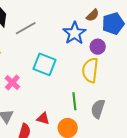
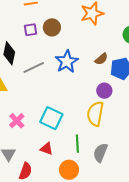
blue star: (74, 33) -> (67, 62), moved
cyan square: (45, 64) -> (51, 118), moved
red triangle: (43, 118) -> (46, 149), moved

